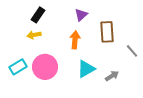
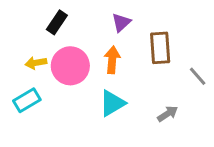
yellow arrow: (34, 35) -> (36, 63), moved
pink circle: (45, 67) -> (70, 66), moved
cyan triangle: (86, 69) -> (112, 103), moved

